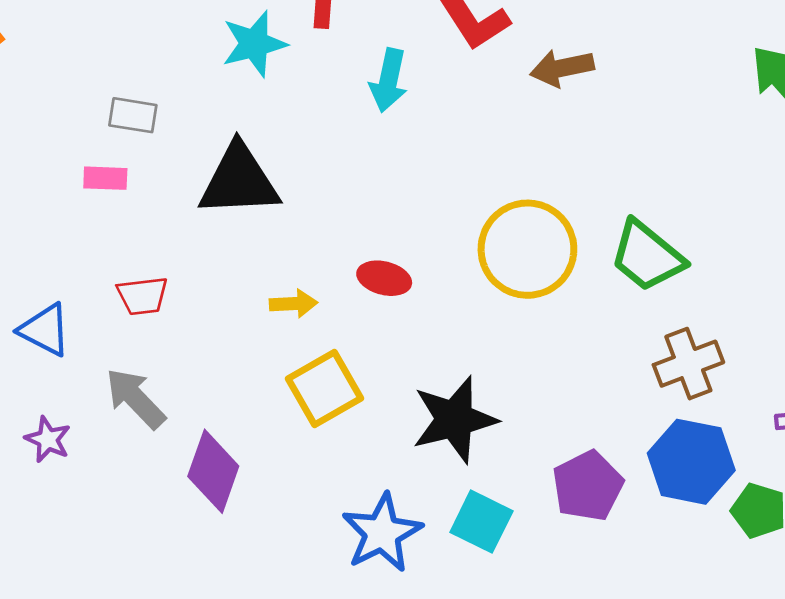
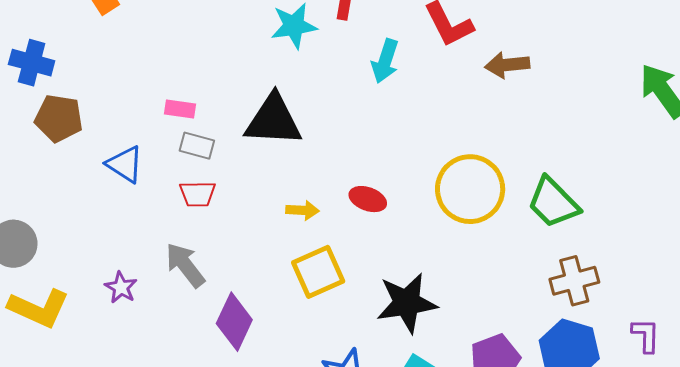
gray rectangle: (133, 115) -> (197, 146), moved
blue triangle: (45, 330) -> (125, 164), moved

